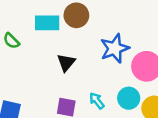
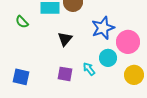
cyan circle: (129, 98) -> (108, 58), moved

